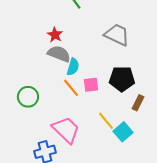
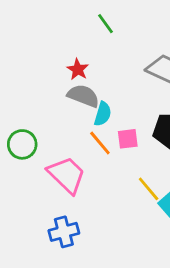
green circle: (28, 97) -> (22, 144), moved
pink trapezoid: (66, 130) -> (67, 175), moved

